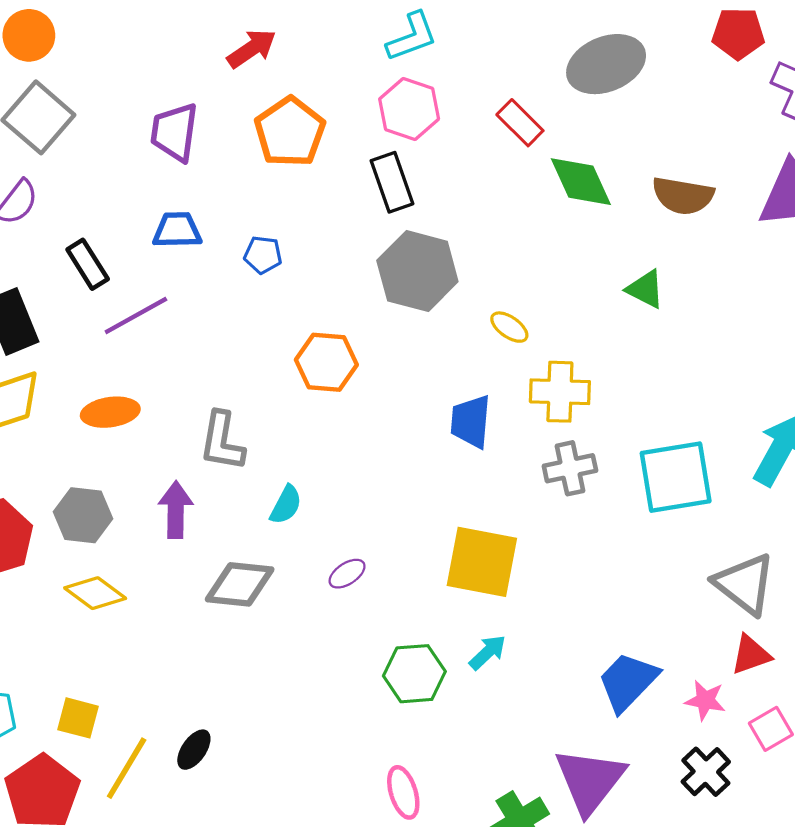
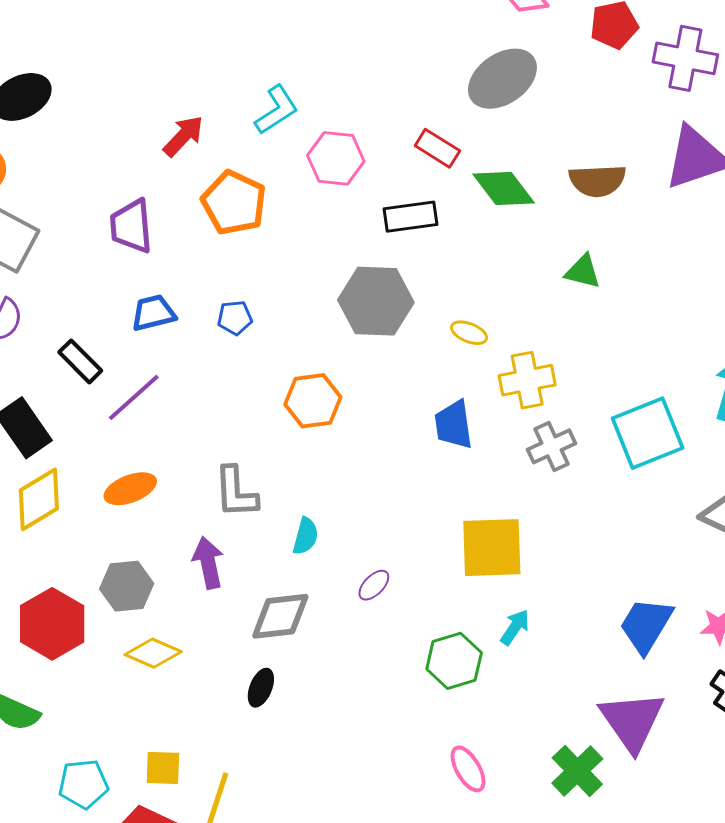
cyan L-shape: (412, 37) -> (277, 110), moved
black rectangle: (392, 182) -> (411, 217), moved, turned -66
black ellipse: (194, 750) -> (261, 688), moved

